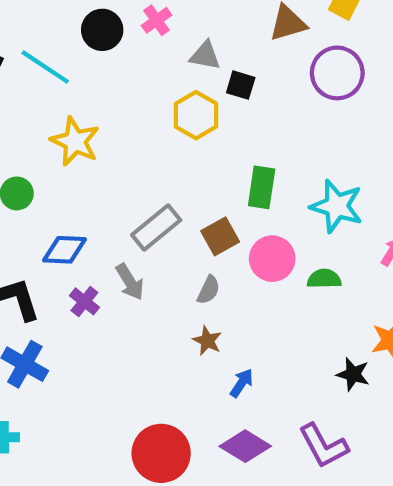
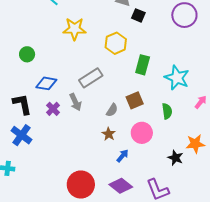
yellow hexagon: (196, 115) -> (116, 43), moved
yellow star: (75, 141) -> (75, 29), moved, turned -30
brown square: (220, 236) -> (135, 100), moved
pink circle: (272, 259) -> (142, 133), moved
green semicircle: (324, 279) -> (167, 111), turned 77

